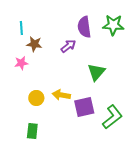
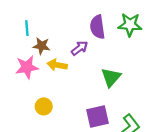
pink star: (21, 63) -> (27, 67), size x1.5
yellow arrow: (61, 95) -> (57, 65), moved

